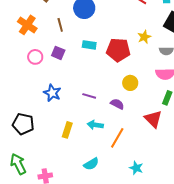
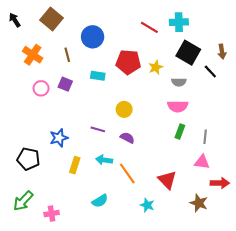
red pentagon: (118, 50) -> (128, 62), moved
yellow circle: (130, 83) -> (124, 109), moved
blue star: (52, 93) -> (59, 138), moved, turned 30
red triangle: (153, 119) -> (167, 180), moved
orange line: (117, 138) -> (127, 174), turned -65
green arrow: (18, 164) -> (23, 201), turned -110

